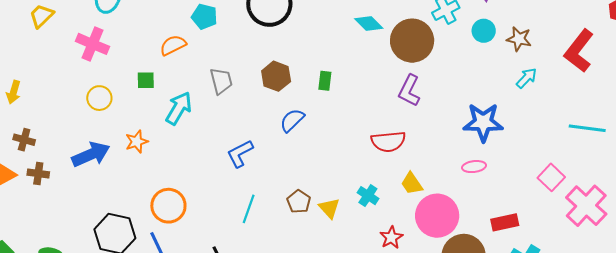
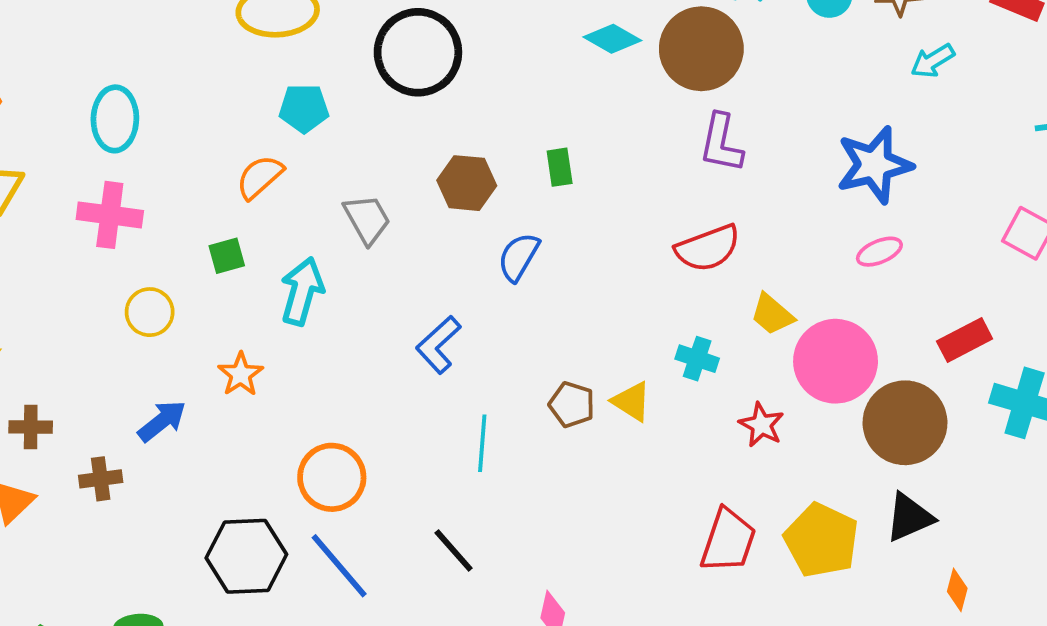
cyan arrow: (527, 78) -> (933, 61), turned -150
blue arrow: (91, 154) -> (162, 421), size x0.7
brown cross: (38, 174) -> (101, 479), moved

